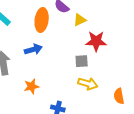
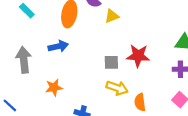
red star: (96, 41) -> (138, 56), moved
orange semicircle: (119, 96) -> (140, 102), moved

